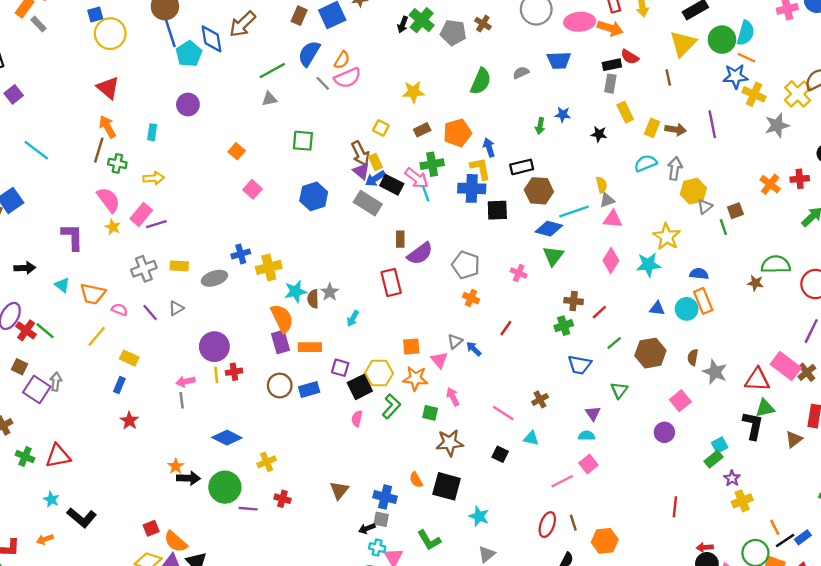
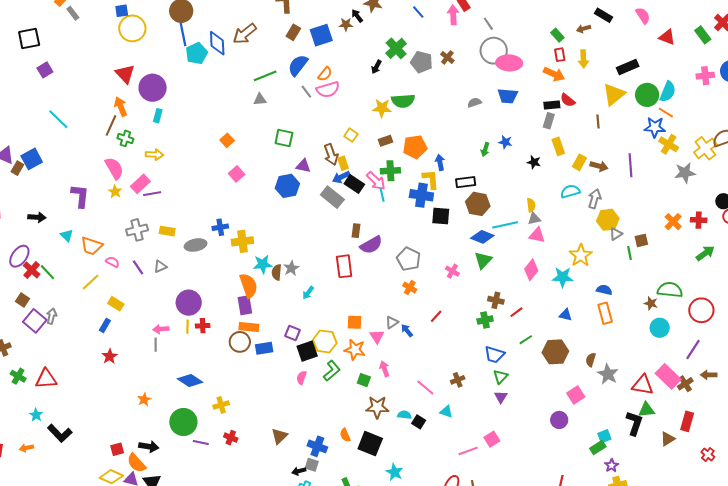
pink ellipse: (580, 22) -> (509, 63), moved
black arrow: (403, 25) -> (376, 67), moved
green semicircle: (481, 81) -> (403, 101), moved, turned 55
purple circle: (188, 104) -> (153, 88), moved, size x1.4
purple triangle: (361, 171) -> (303, 166), moved, turned -35
cyan circle: (687, 309) -> (660, 328), moved
orange rectangle: (310, 347) -> (249, 327), moved
green triangle: (619, 390) -> (501, 377), moved
cyan semicircle: (587, 436) -> (404, 415), moved
black arrow: (189, 478) -> (149, 447), moved

